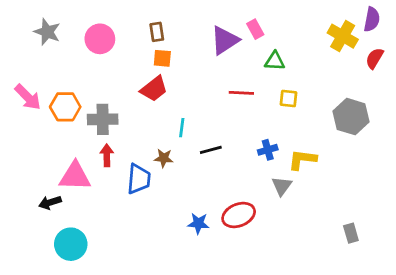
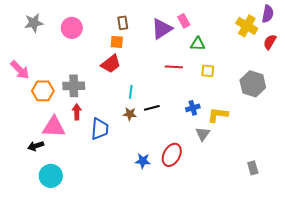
gray star: (47, 32) -> (34, 23), turned -30
brown rectangle: (157, 32) -> (123, 23), moved
orange hexagon: (65, 107) -> (43, 91), moved
brown star: (164, 158) -> (130, 114), moved
red ellipse: (239, 215) -> (172, 155), turned -40

